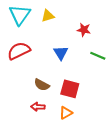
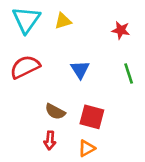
red star: (84, 30) -> (121, 30), moved
green line: (98, 56) -> (129, 74), turned 49
red arrow: (38, 107) -> (50, 140), turned -88

